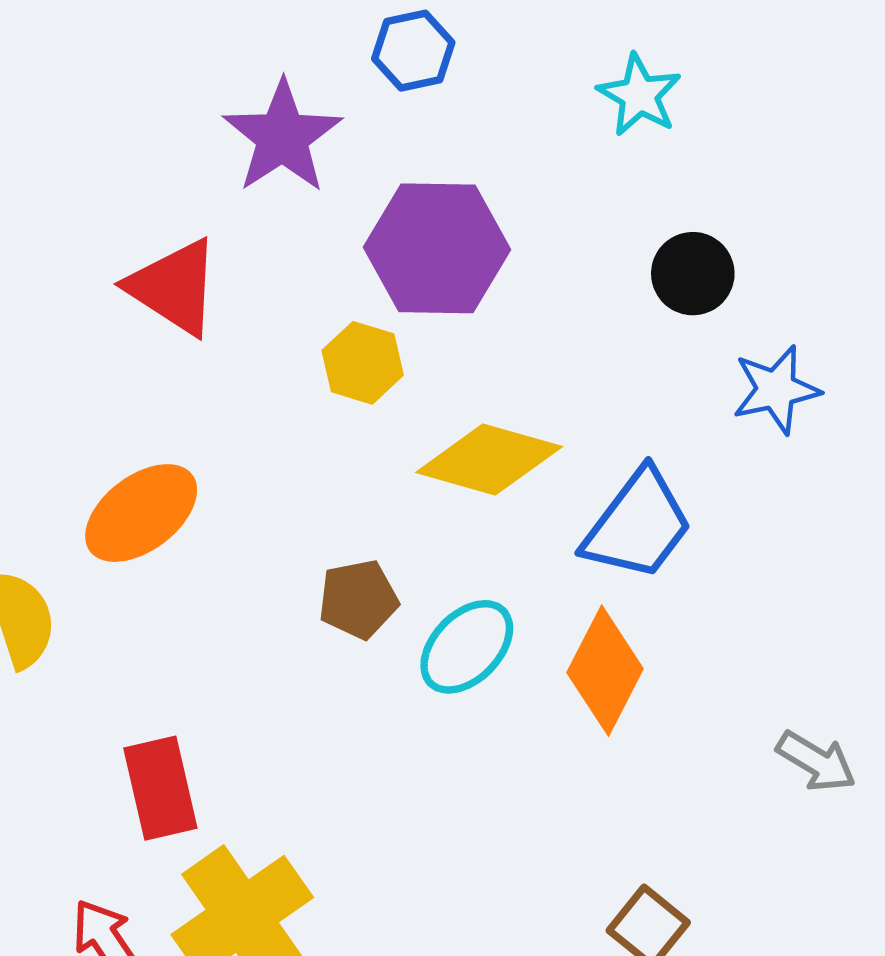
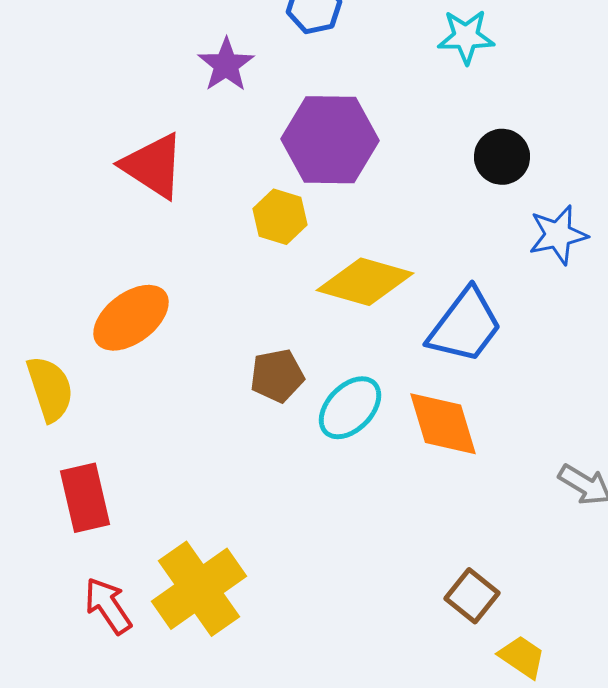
cyan star: (639, 95) -> (466, 37), turned -30
purple star: (282, 137) -> (226, 65), size x0.7
orange diamond: (605, 671) -> (443, 424), turned -44
red rectangle: (160, 788) -> (85, 498), moved

